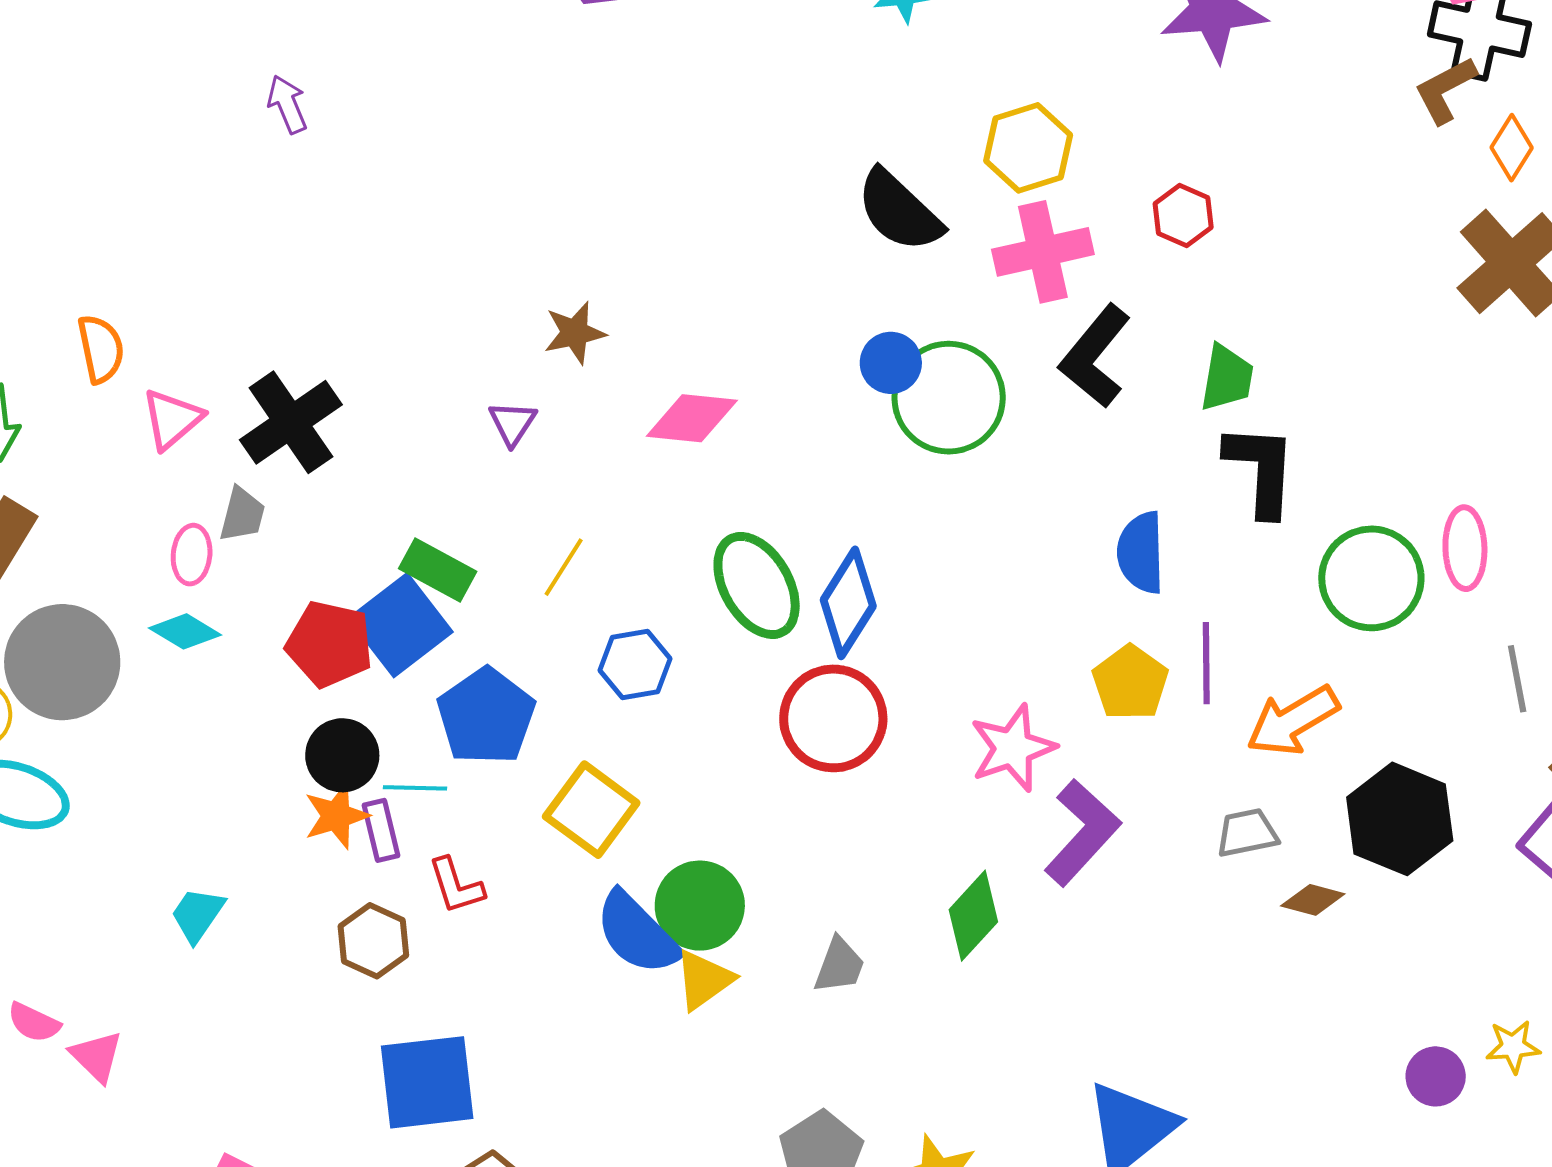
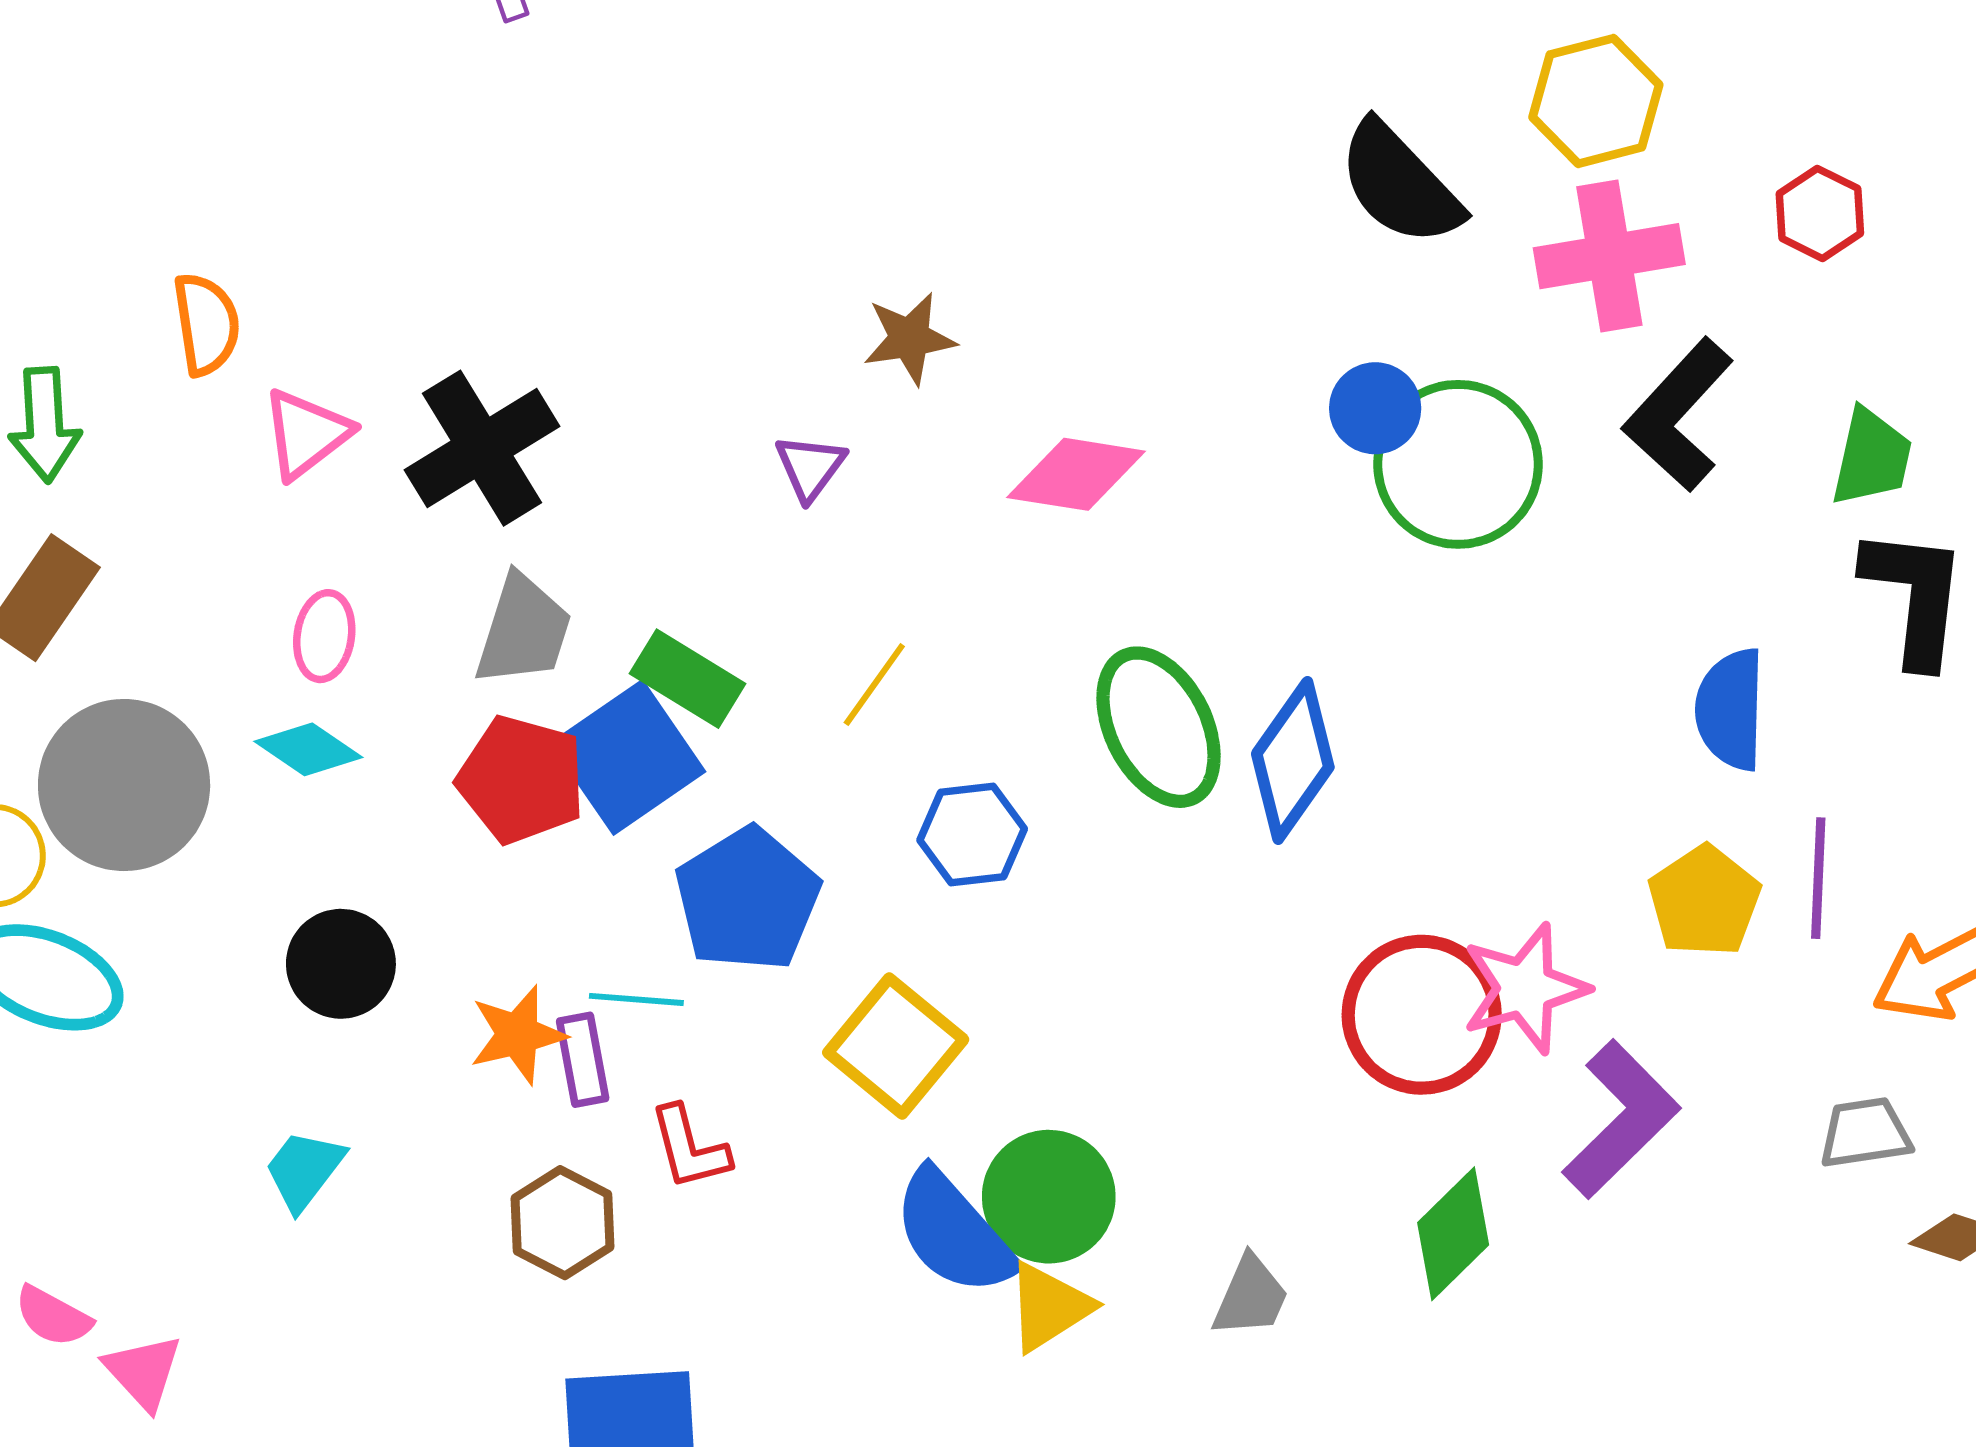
gray trapezoid: (242, 515) -> (523, 630), moved, size x1.4
red circle: (833, 718) -> (1422, 1015), moved
black circle: (342, 755) -> (341, 964), moved

